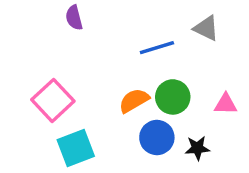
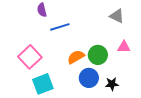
blue line: (157, 48) -> (60, 27), moved
pink triangle: (226, 104) -> (124, 47), moved

